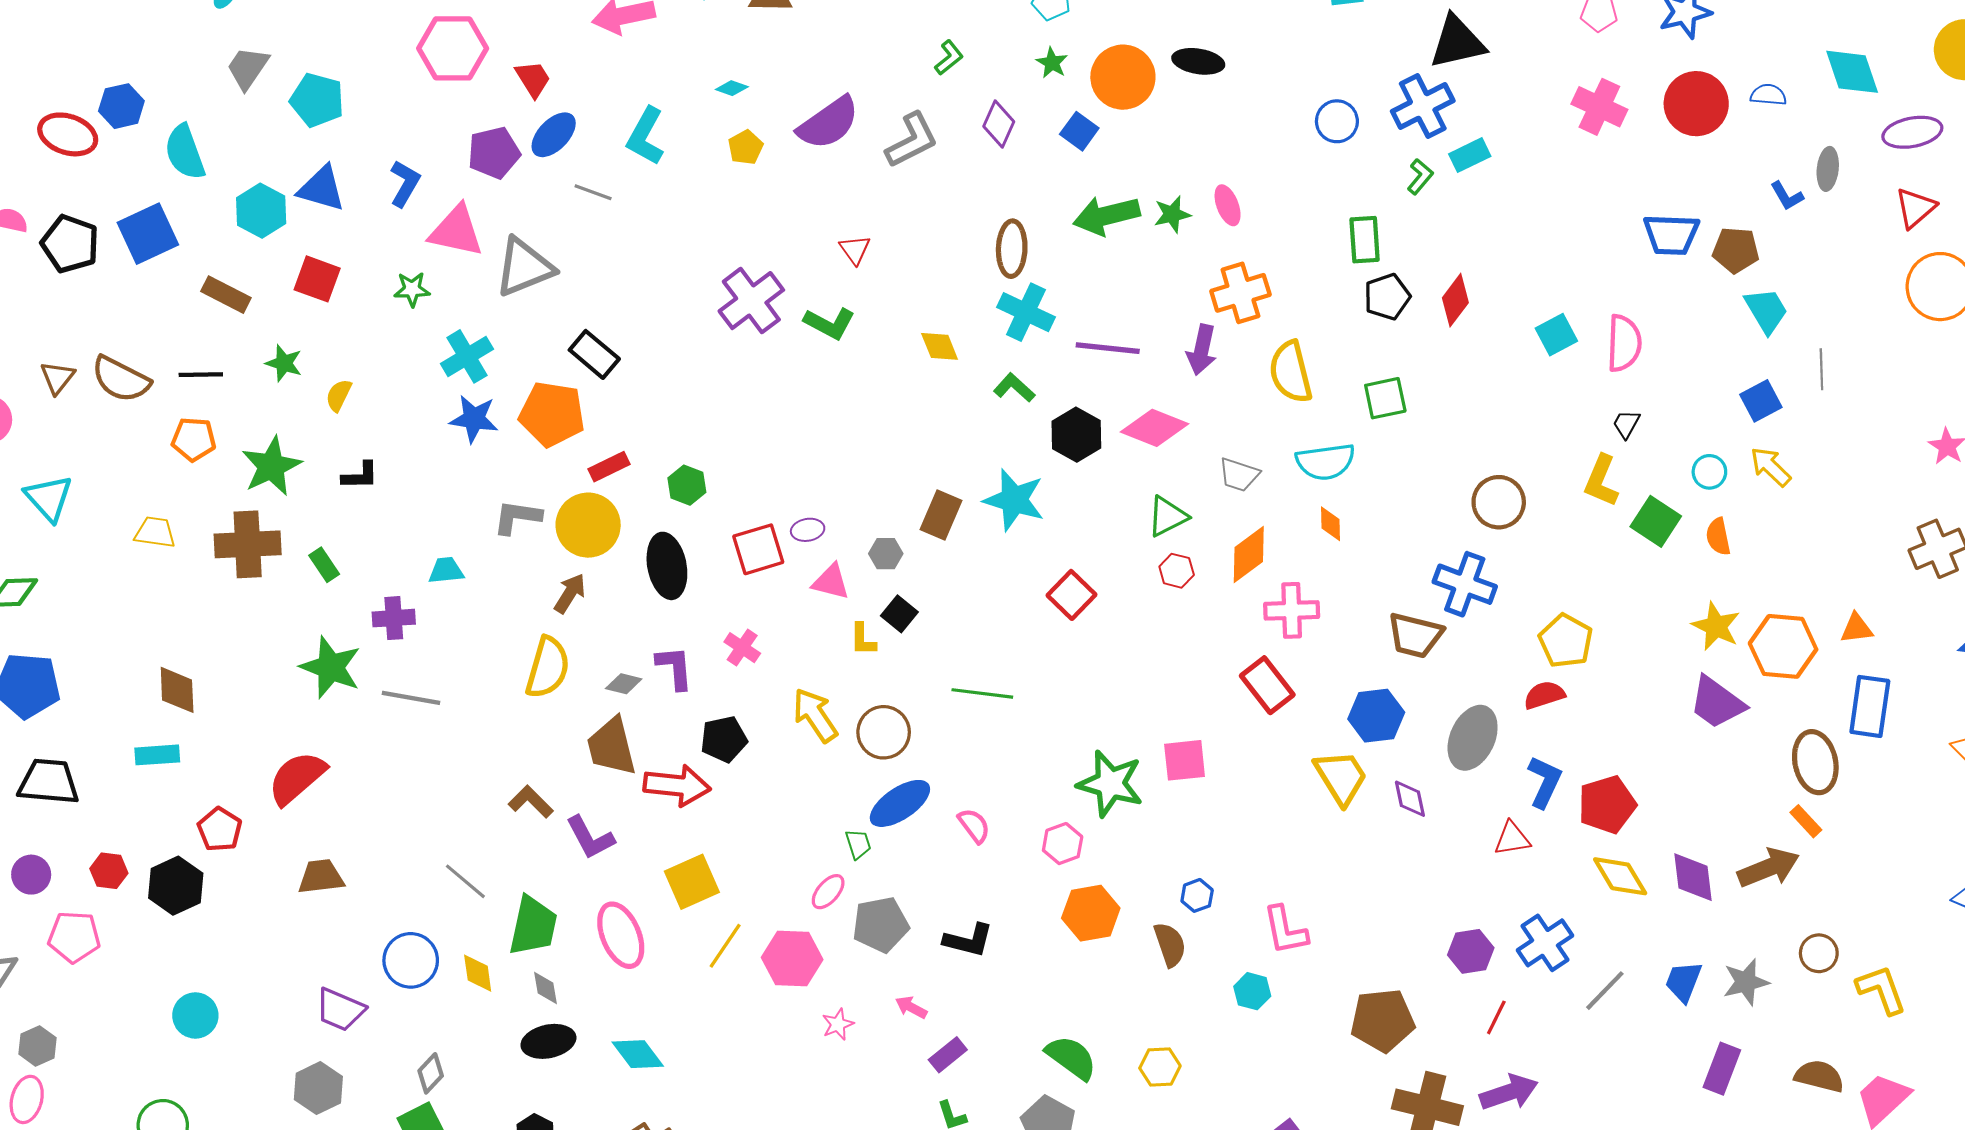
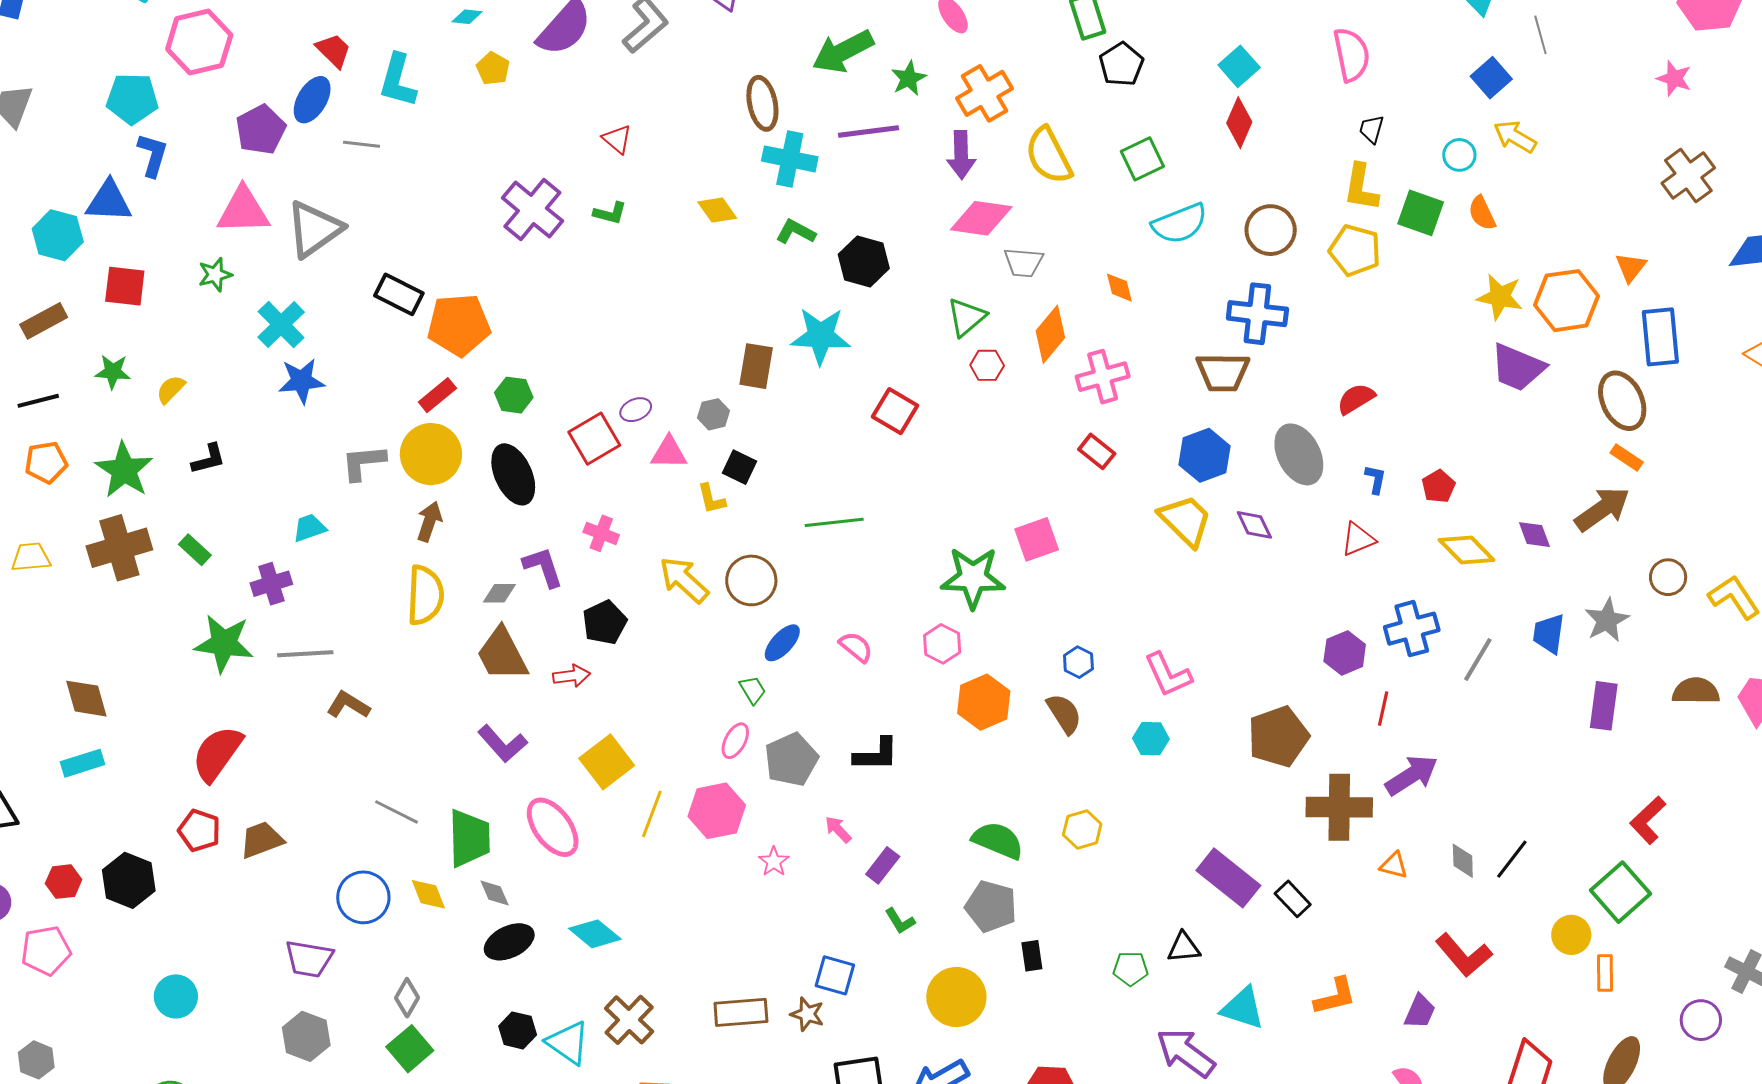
red trapezoid: (533, 79) -> (334, 50), moved
cyan pentagon: (317, 100) -> (132, 99), moved
blue L-shape: (405, 183) -> (153, 155), moved
green star: (1172, 214) -> (909, 78), moved
brown rectangle: (226, 295) -> (44, 321), turned -42
red diamond: (1455, 300) -> (1239, 123), moved
green L-shape: (830, 323) -> (610, 213), size x0.7
cyan square: (1556, 335) -> (1239, 66), moved
purple line: (1108, 348) -> (869, 131), moved
yellow semicircle: (339, 395) -> (171, 389), turned 32
orange pentagon: (552, 414) -> (459, 325), moved
pink diamond: (1155, 428) -> (981, 218), moved
cyan semicircle: (1326, 462) -> (1180, 224), moved
orange triangle: (1857, 628) -> (1631, 267), turned -32
yellow pentagon: (1566, 641) -> (1355, 250), moved
red rectangle: (1267, 685) -> (1097, 451), size x0.7
gray ellipse: (1473, 738) -> (1299, 454), turned -38
blue L-shape: (1545, 782) -> (1376, 479), size x0.6
red arrow: (677, 785) -> (571, 676), size x0.6
brown L-shape: (531, 802) -> (348, 705), moved
blue ellipse: (900, 803) -> (782, 643), size x0.7
red pentagon: (1607, 805) -> (1438, 486), size x0.6
red pentagon: (220, 829) -> (199, 831), moved
purple diamond: (1693, 877) -> (1534, 535), size x0.7
blue cross: (1545, 943) -> (1412, 629), turned 32
pink arrow: (911, 1007) -> (838, 829), turned 32

